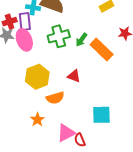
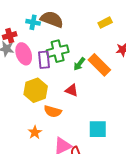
purple rectangle: (25, 21) -> (44, 60), moved
green arrow: (81, 40) -> (79, 64), moved
orange semicircle: (55, 98) -> (53, 111), turned 30

